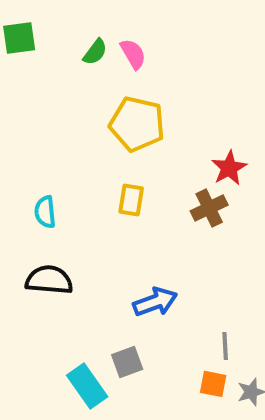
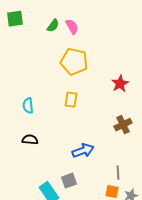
brown cross: (209, 208) -> (123, 125), moved
black semicircle: (49, 280) -> (30, 140), size x0.7

